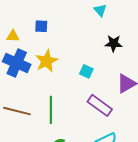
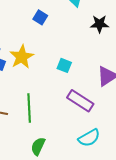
blue square: (41, 26) -> (40, 17), moved, turned 32
black star: (114, 43) -> (100, 24), moved

